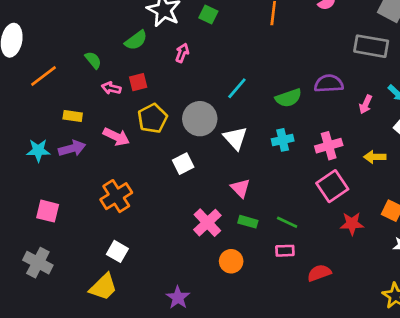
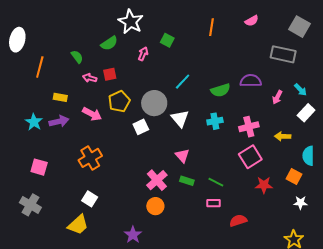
green square: (208, 14) -> (167, 40), moved
orange line: (43, 76) -> (40, 67), turned -40
cyan star: (38, 150) -> (34, 122), turned 30
white square: (183, 164) -> (141, 127), moved
orange circle: (231, 261) -> (155, 206), moved

